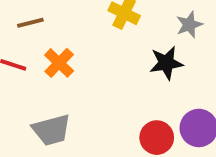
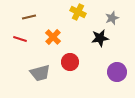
orange cross: (59, 63) -> (53, 37), moved
red circle: (157, 138) -> (70, 62), moved

